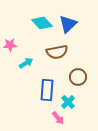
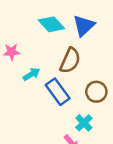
brown semicircle: (57, 52) -> (70, 61), turned -55
blue rectangle: (47, 90) -> (58, 92), moved, turned -40

